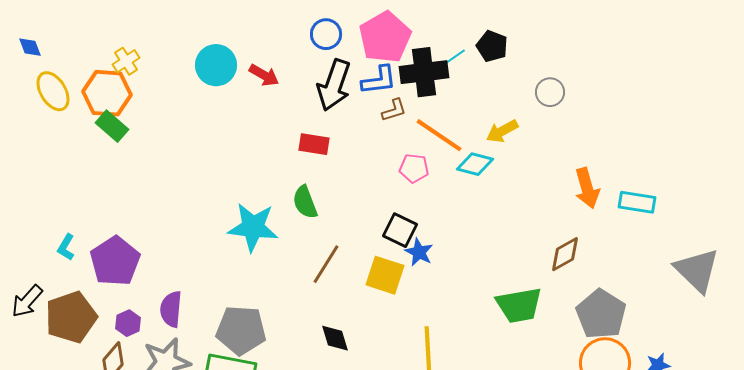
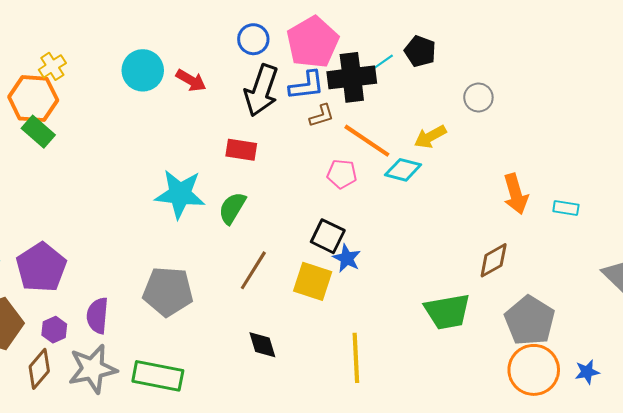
green semicircle: (305, 202) -> (232, 208), turned 52
cyan rectangle: (637, 202) -> (566, 208), size x0.7
cyan star: (253, 227) -> (180, 194), moved
gray pentagon: (241, 330) -> (168, 291), moved

